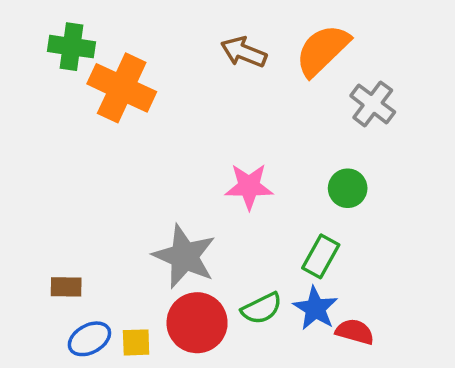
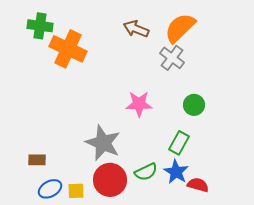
gray cross: (373, 104) -> (172, 58), moved

